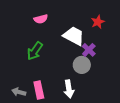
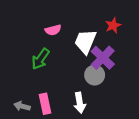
pink semicircle: (41, 19) -> (53, 30), moved
white trapezoid: (74, 36) -> (85, 42), turned -95
purple cross: (89, 50) -> (103, 58), size x1.5

